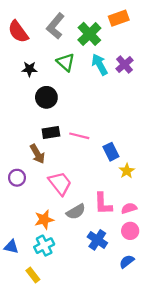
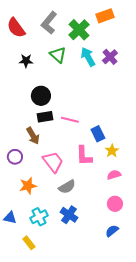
black circle: (46, 97) -> (41, 96), moved
pink L-shape: (103, 204) -> (84, 156), moved
pink semicircle: (129, 208) -> (114, 175), moved
orange star: (44, 220) -> (28, 186), moved
blue cross: (97, 240) -> (69, 215), moved

